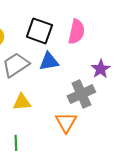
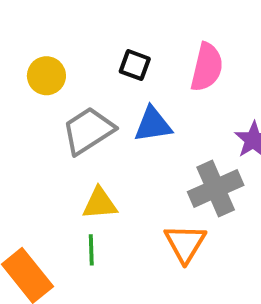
black square: (39, 31) -> (135, 65), size x0.6
green line: (16, 143) -> (91, 250), moved

